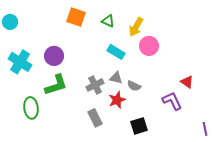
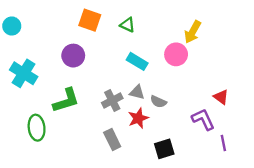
yellow arrow: (136, 27) -> (193, 32), moved
purple circle: (54, 56) -> (73, 56), moved
purple line: (205, 129) -> (223, 143), moved

